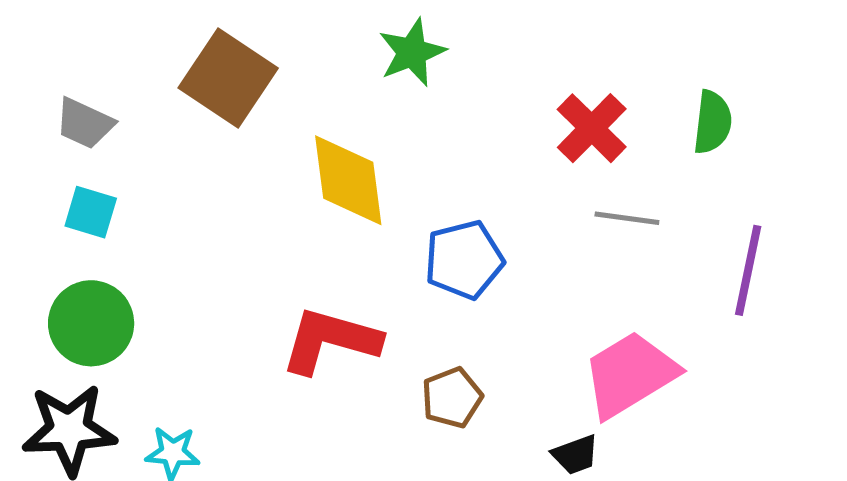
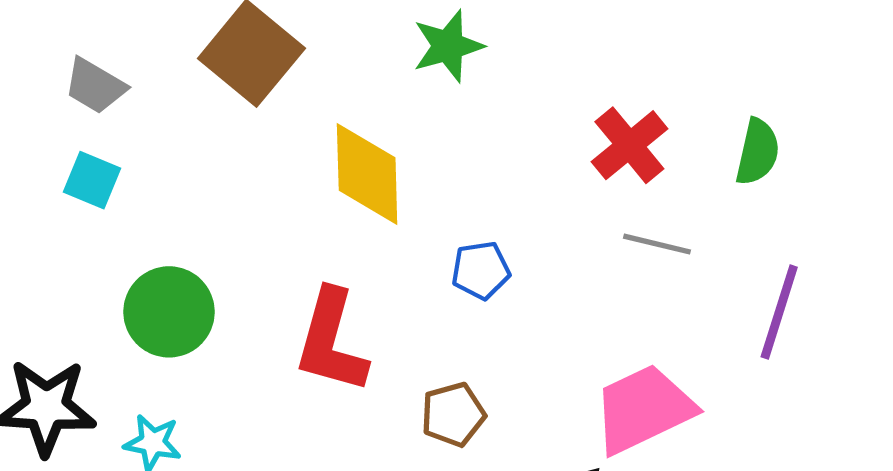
blue pentagon: (464, 260) -> (481, 270), size x0.7
green circle: (91, 323) -> (169, 312), moved
red L-shape: (330, 341) -> (331, 341), turned -96

